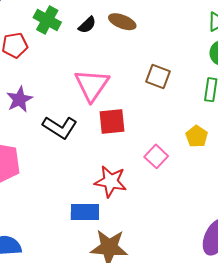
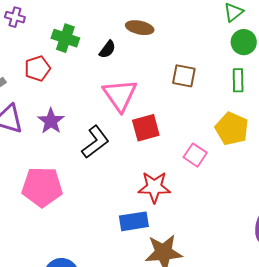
black semicircle: (87, 25) -> (107, 49), moved
black L-shape: (60, 127) -> (95, 142), turned -60
yellow pentagon: (197, 136) -> (232, 129), size x1.5

